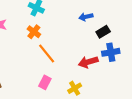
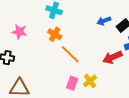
blue arrow: (86, 17) -> (104, 21), moved
yellow cross: (75, 88) -> (90, 81), moved

